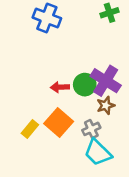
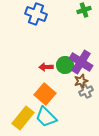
yellow rectangle: (30, 129) -> (23, 118), moved, size x1.6
gray cross: (91, 129) -> (86, 91), moved
cyan trapezoid: (98, 152) -> (46, 117), moved

